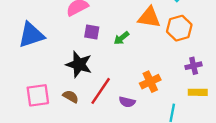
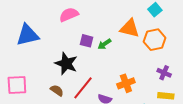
purple square: (92, 32) -> (86, 41), moved
purple cross: (194, 66) -> (164, 73), turned 32
pink square: (38, 95) -> (17, 85), moved

